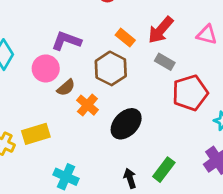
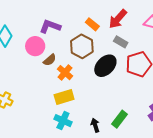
black ellipse: (126, 124) -> (105, 66), moved
yellow rectangle: (36, 134) -> (64, 97), moved
cyan cross: (66, 177) -> (63, 121), moved

